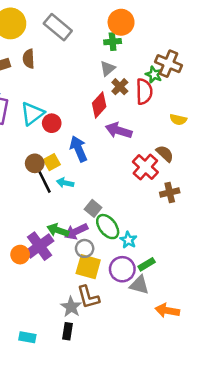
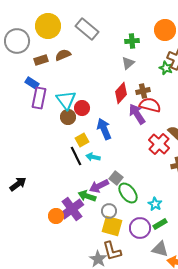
orange circle: (121, 22) -> (165, 30), moved
brown semicircle: (29, 59) -> (63, 55), turned 70
brown cross: (120, 87) -> (143, 91), moved, turned 32
red semicircle: (144, 92) -> (150, 105), moved, turned -75
cyan triangle: (32, 113) -> (66, 100), turned -30
purple arrow: (119, 130) -> (137, 114), turned 40
brown circle: (35, 163) -> (68, 117), moved
purple arrow: (76, 231) -> (99, 186), moved
cyan star: (128, 240) -> (155, 204), moved
gray triangle: (139, 285) -> (160, 249), moved

